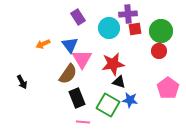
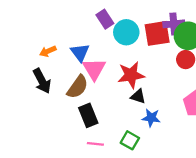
purple cross: (128, 14) -> (174, 24), moved
purple rectangle: (78, 17) -> (105, 19), moved
red square: (135, 29) -> (157, 33), size x1.6
black arrow: (22, 82) -> (42, 81), moved, size x1.5
green square: (108, 105) -> (130, 140), moved, size x0.7

